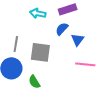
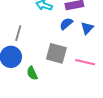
blue triangle: (78, 40) -> (87, 28), moved
gray square: (40, 52) -> (56, 53), moved

